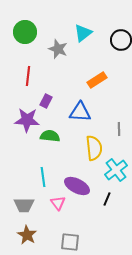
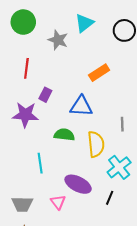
green semicircle: (50, 136) -> (64, 135), moved
cyan line: (43, 177) -> (40, 163), moved

